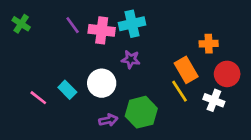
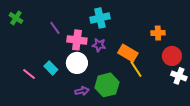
purple line: (73, 25) -> (55, 28), moved
pink cross: (102, 30) -> (77, 40), moved
orange rectangle: (186, 70) -> (128, 53), moved, turned -30
white cross: (214, 100) -> (179, 76), moved

